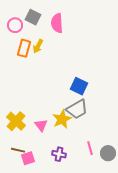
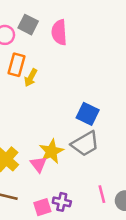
yellow arrow: (38, 46) -> (31, 78), moved
yellow star: (62, 119) -> (51, 151), moved
pink square: (28, 158) -> (42, 207), moved

